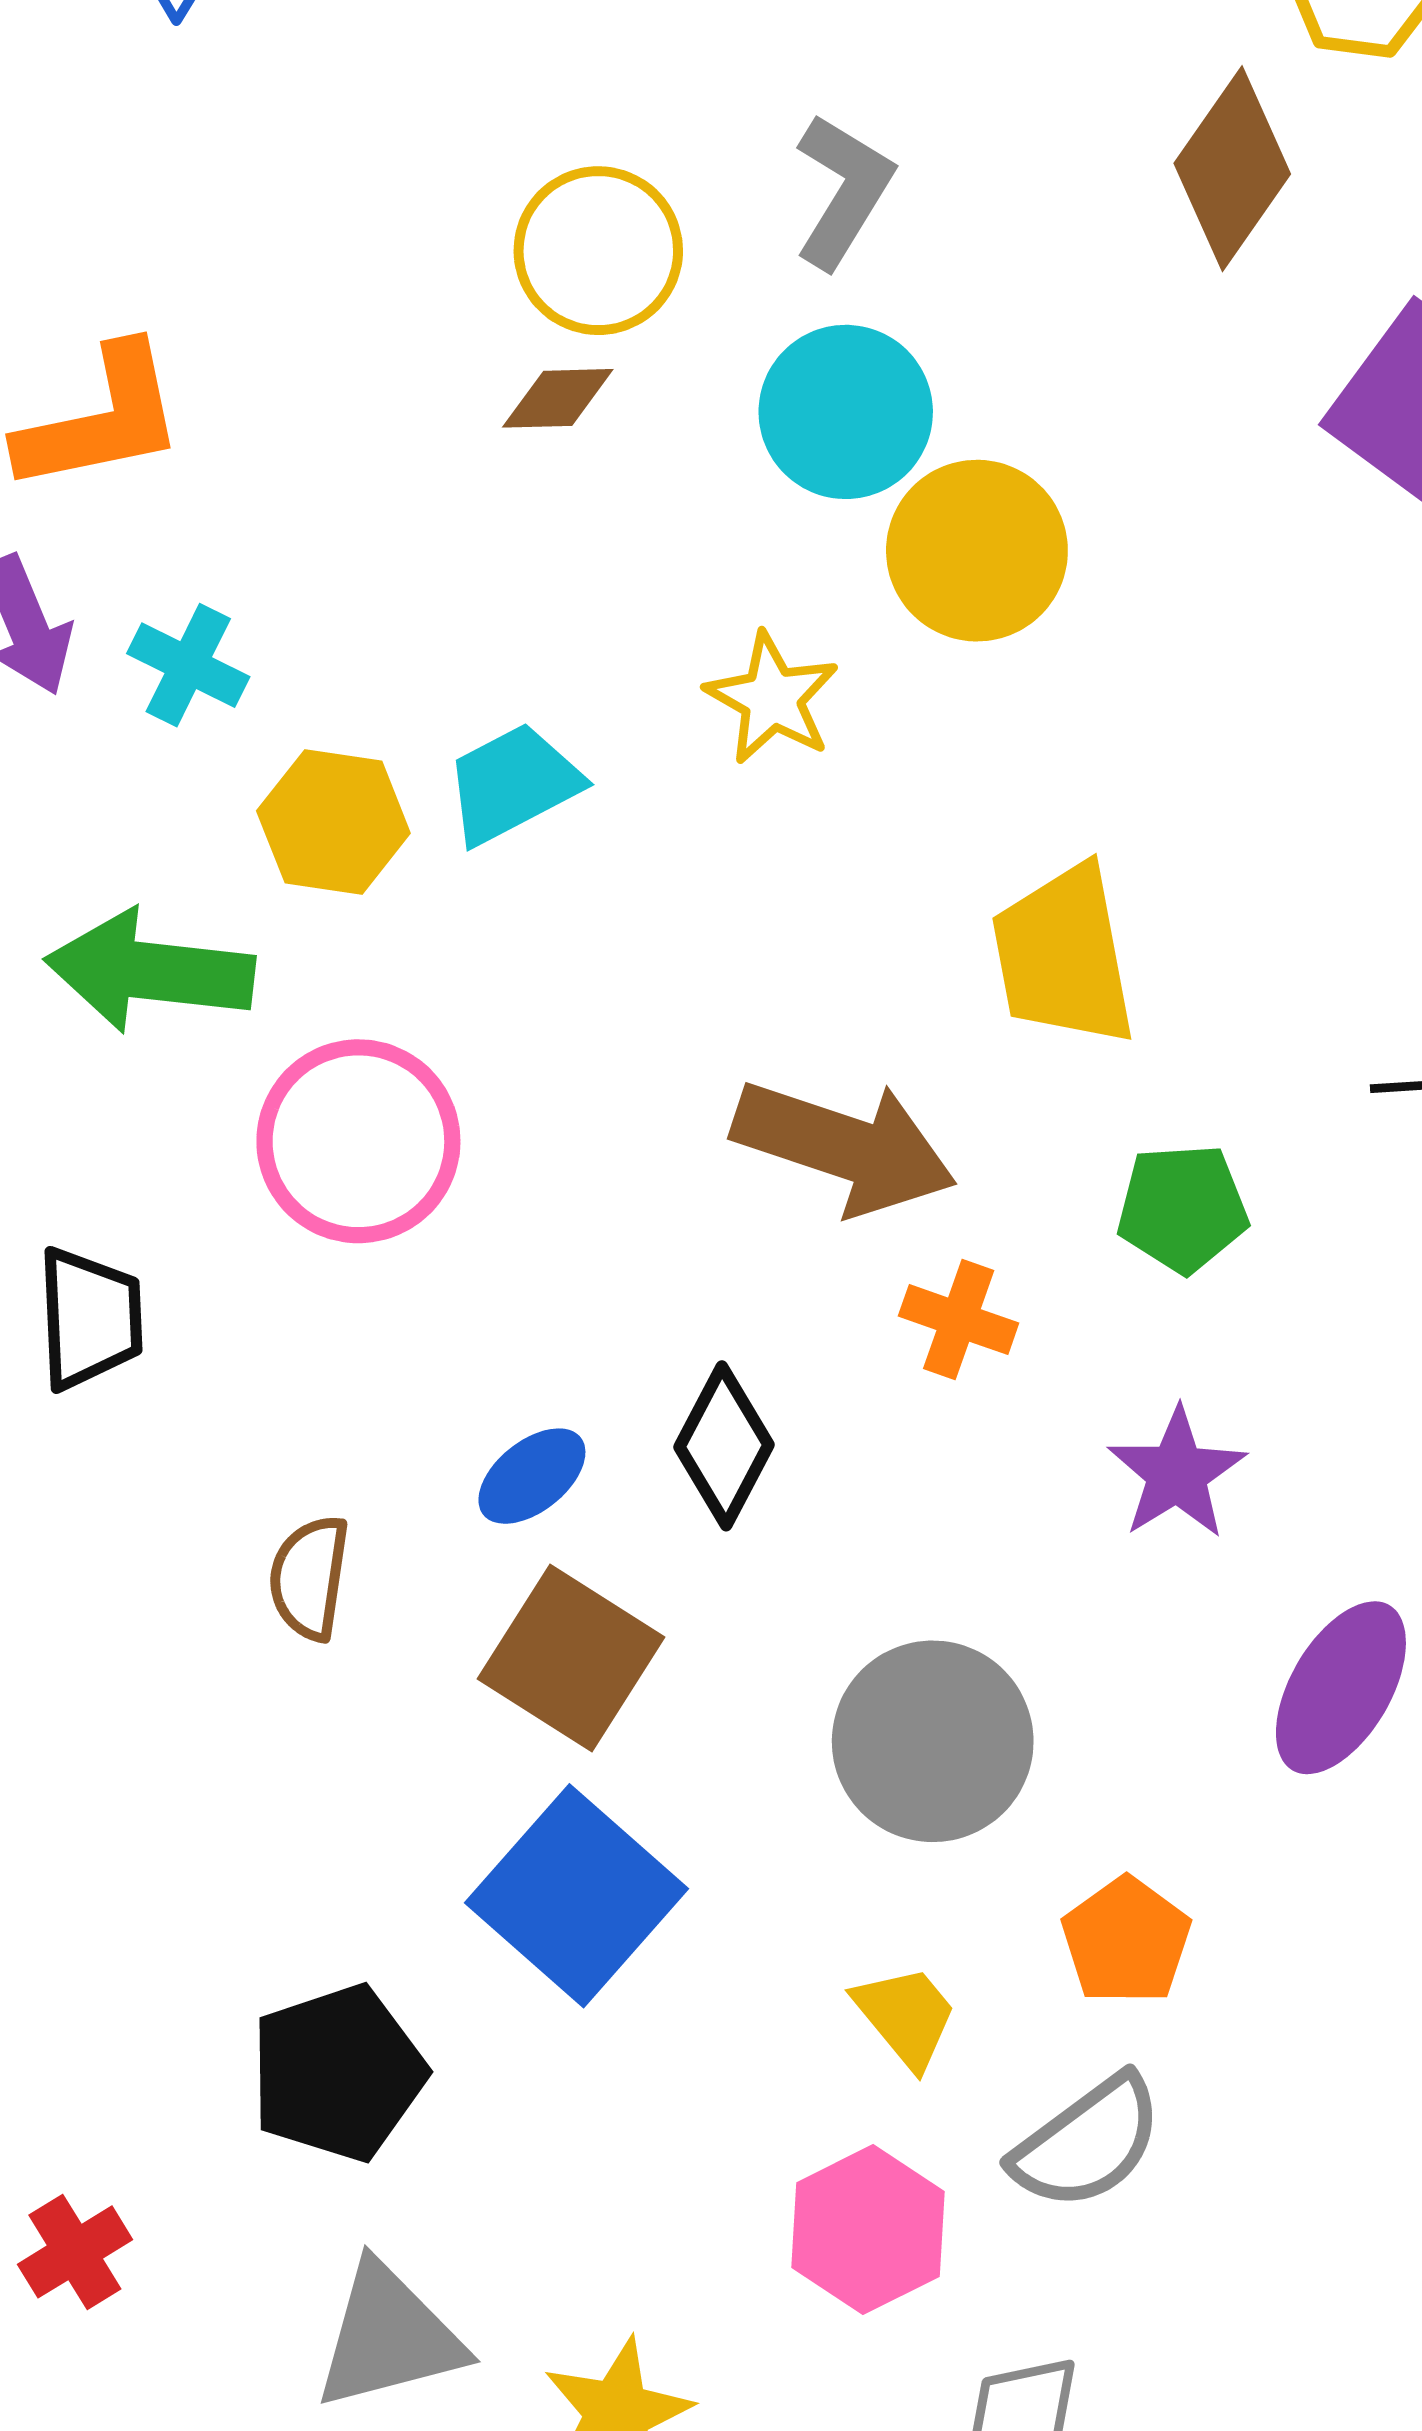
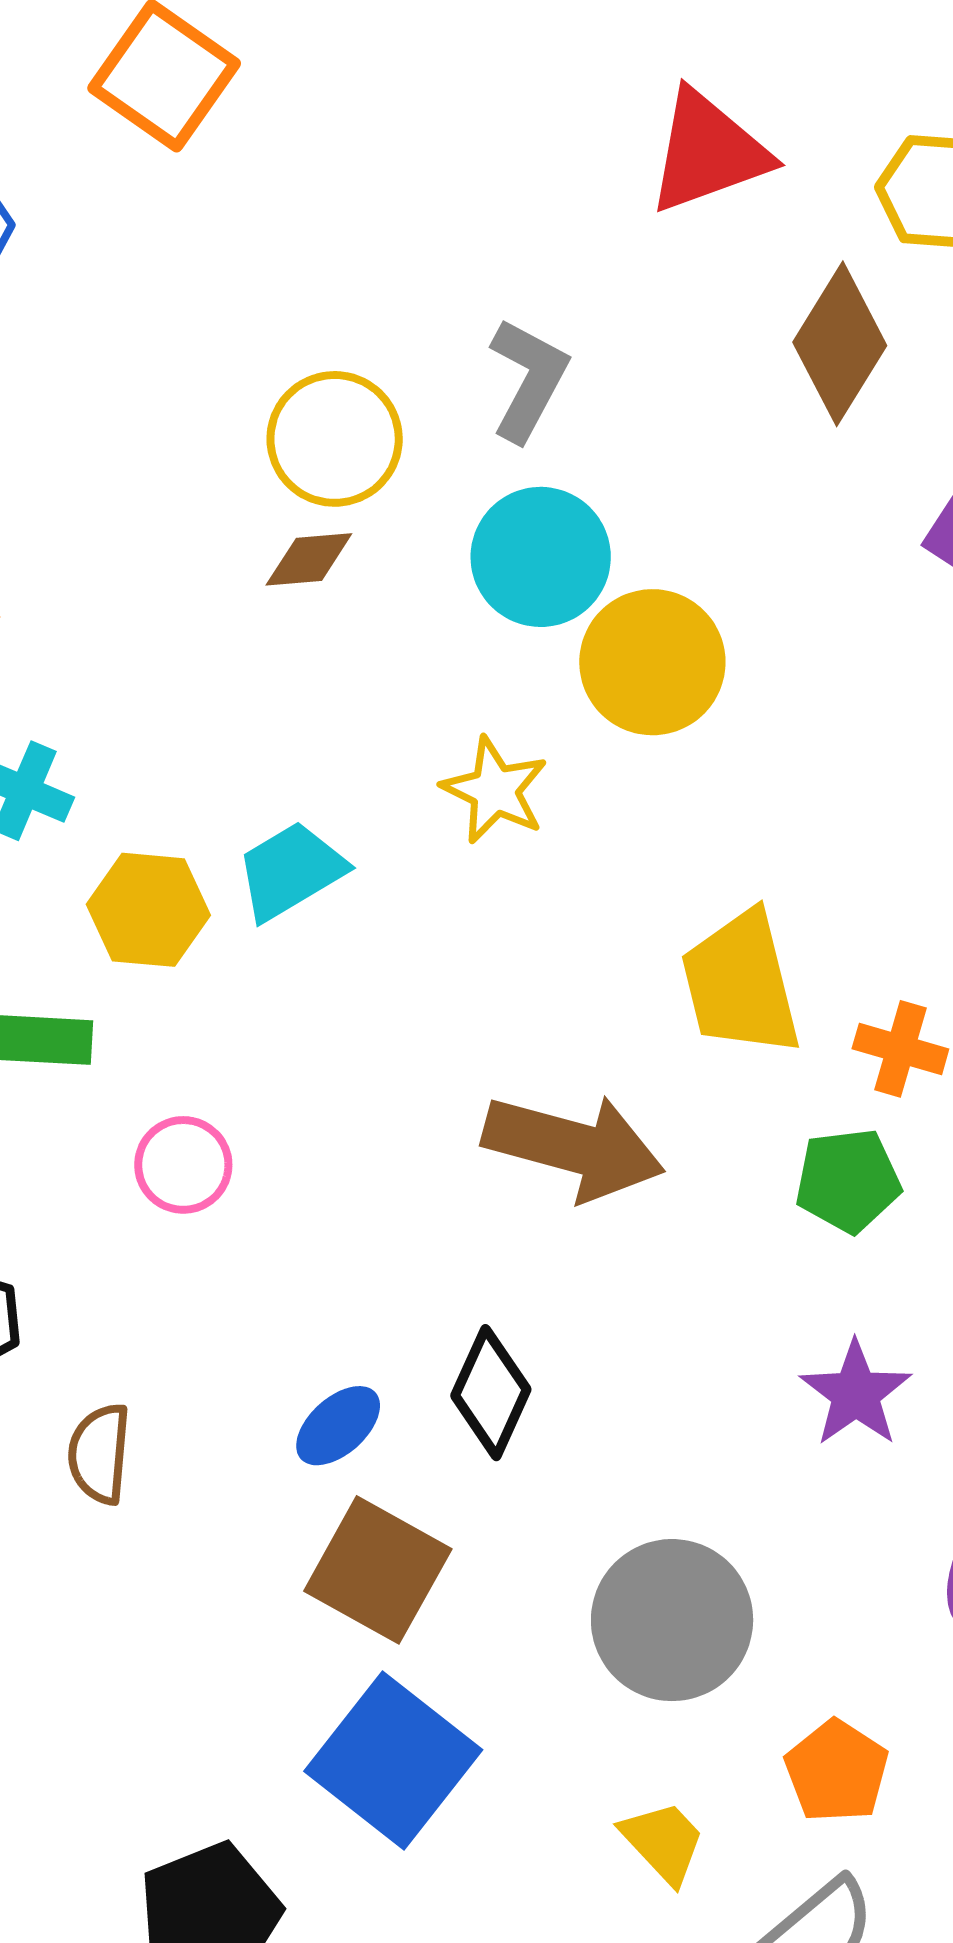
pink circle: (358, 1141) -> (183, 1165), size x0.6
orange cross: (959, 1320) -> (900, 1049), moved
brown semicircle: (309, 1578) -> (99, 1454), moved

